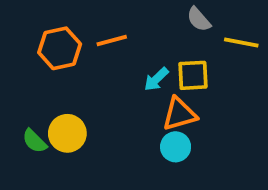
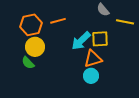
cyan arrow: (156, 79) -> (81, 41), size x1.5
yellow circle: (67, 133) -> (35, 47), moved
green semicircle: (34, 141) -> (28, 63), moved

